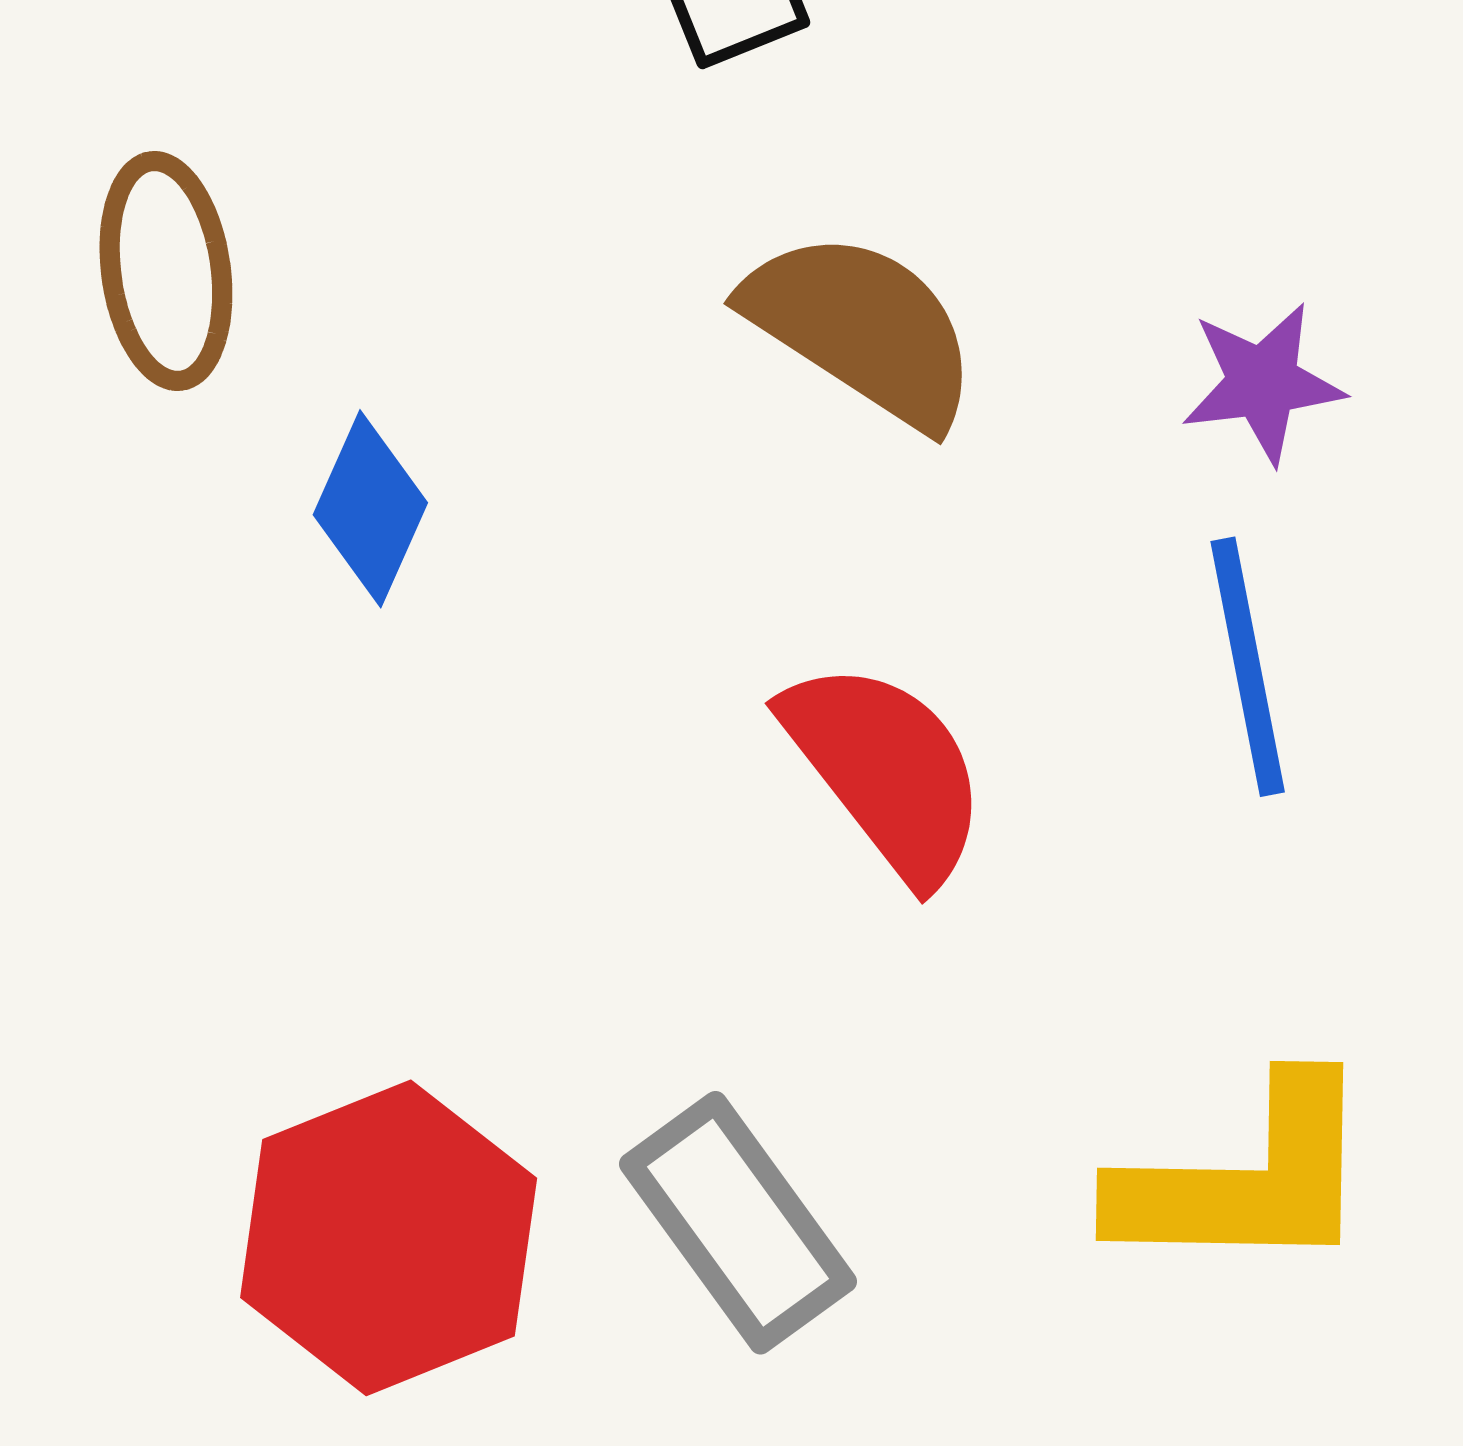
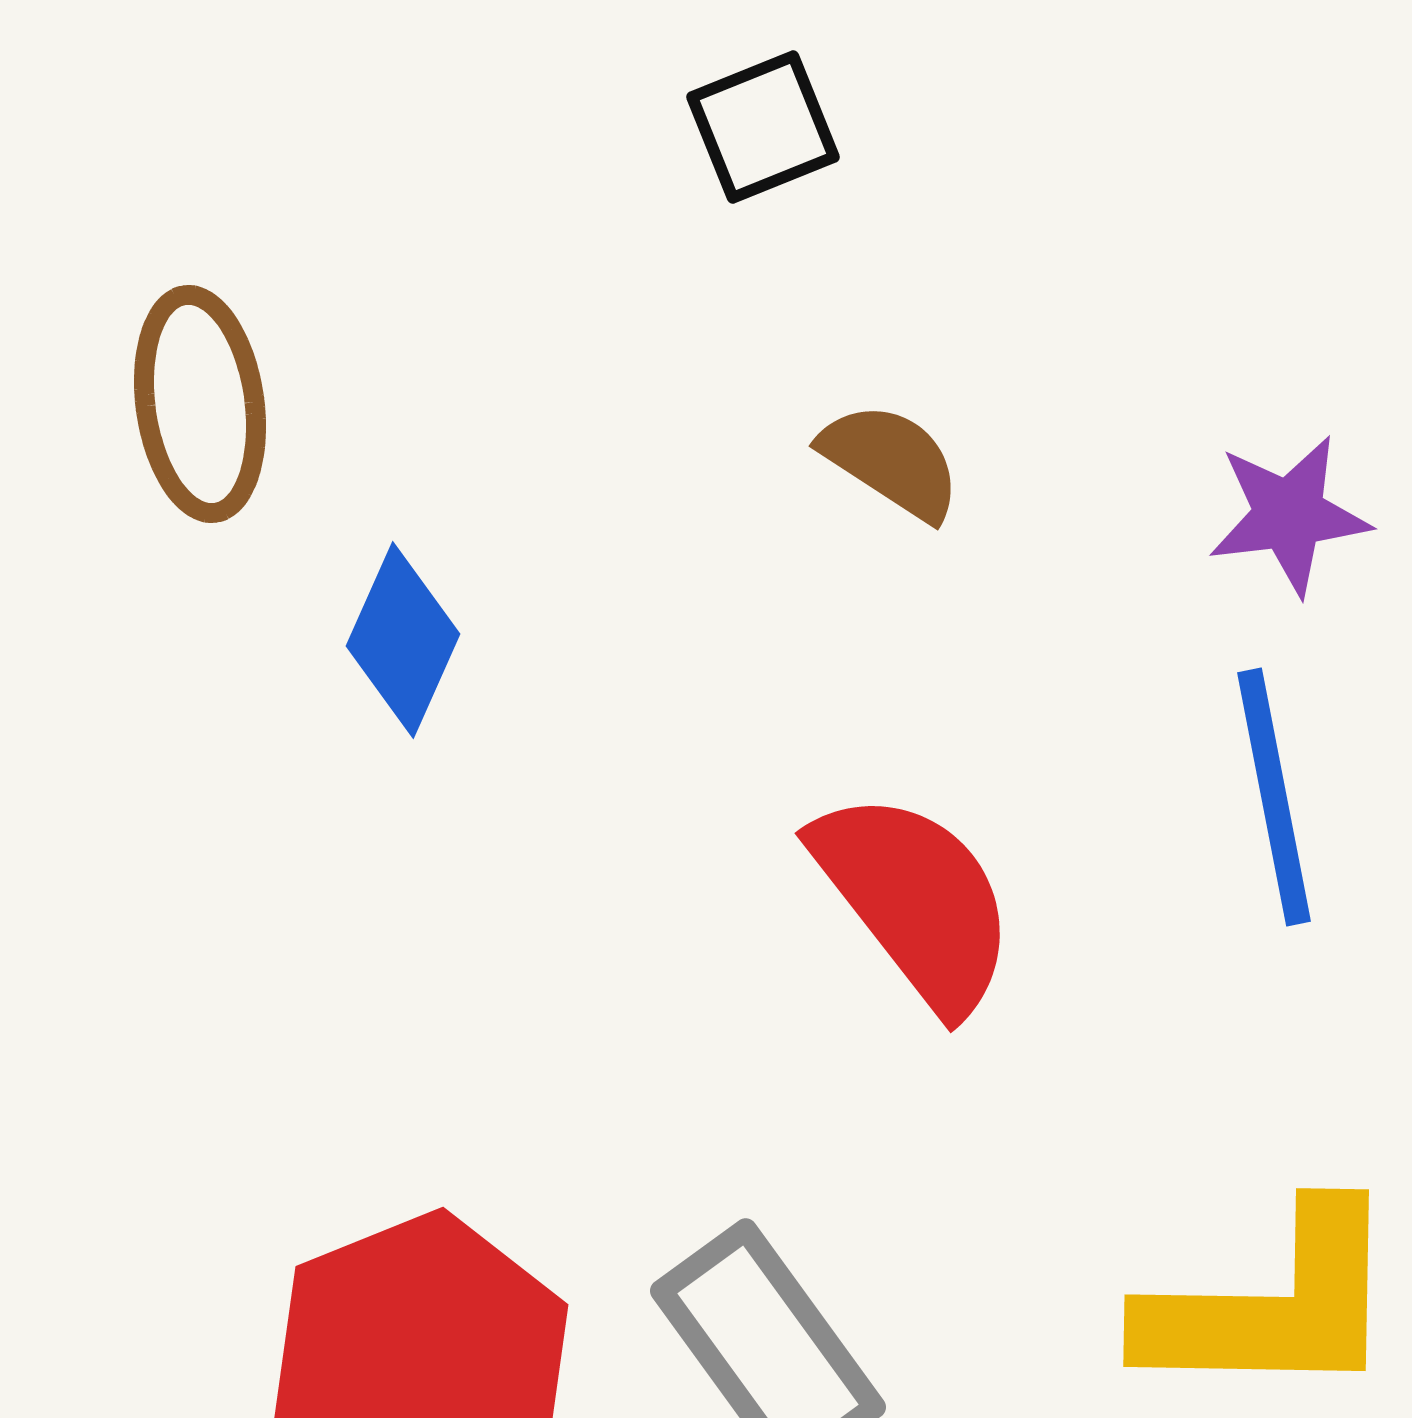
brown semicircle: (862, 328) -> (891, 461), size x0.6

